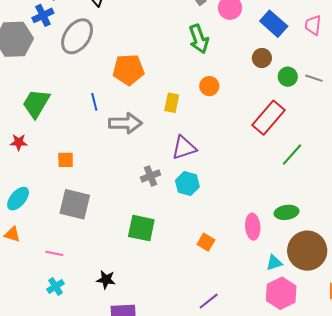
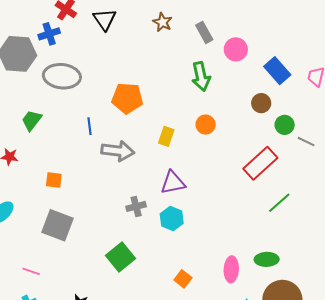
gray ellipse: (77, 36) -> (62, 76), moved, turned 54
gray line: (314, 78) -> (306, 142), moved
green trapezoid: (36, 103) -> (32, 120), size x0.7
green square: (141, 228) -> (121, 257), turned 32

